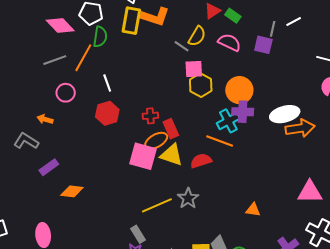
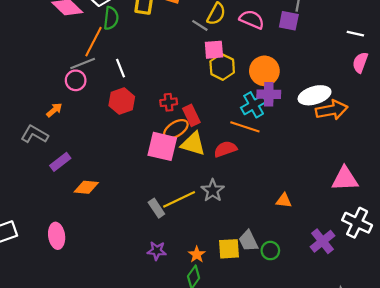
gray line: (55, 60) -> (83, 64), moved
orange arrow: (45, 119) -> (54, 110), turned 126
gray rectangle: (138, 234) -> (156, 208), moved

